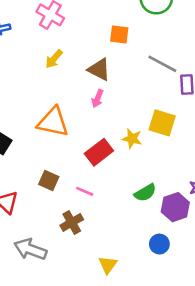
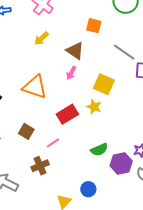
yellow square: (162, 123) -> (104, 84), moved
pink line: (85, 191) -> (53, 143), turned -64
blue circle: (159, 244) -> (88, 189), moved

